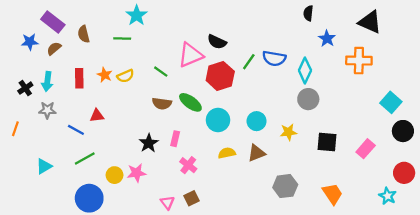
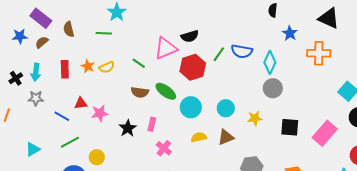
black semicircle: (217, 42) -> (190, 36), turned -42
pink rectangle: (366, 149) -> (325, 133), size x1.4
pink star: (137, 173) -> (100, 113), moved

